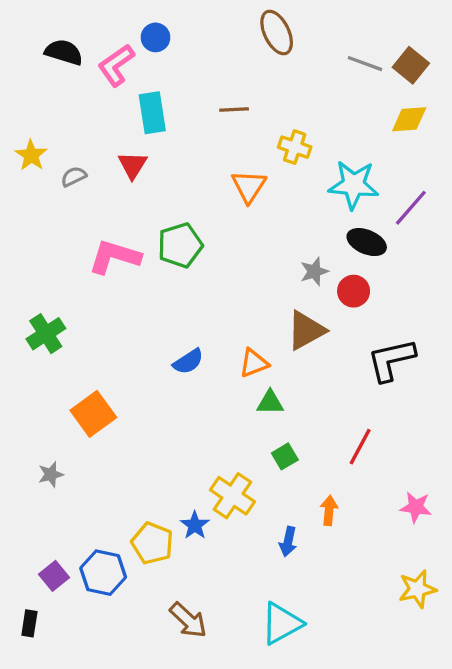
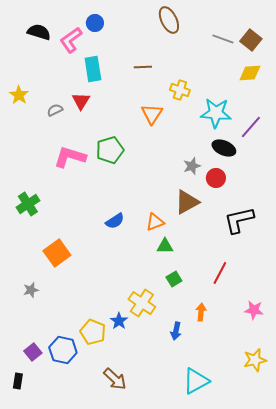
gray semicircle: (74, 177) -> (55, 110), moved
cyan triangle: (282, 623) -> (196, 381), moved

